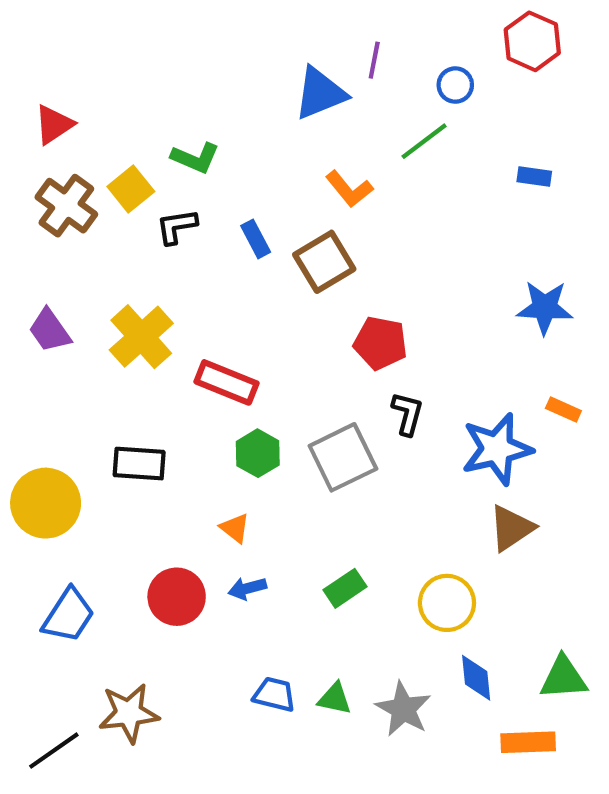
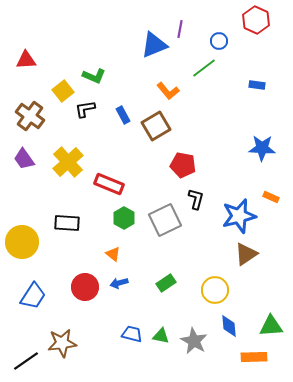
red triangle: (54, 125) -> (26, 60), turned 30
brown cross: (66, 206) -> (30, 116), moved

